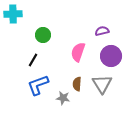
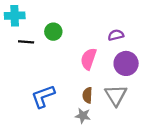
green circle: (43, 35) -> (53, 32), moved
black line: (33, 60) -> (26, 42), moved, turned 64
gray star: (63, 98) -> (83, 116), moved

